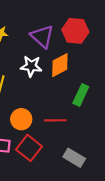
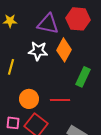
purple triangle: (42, 36) -> (48, 24), turned -30
orange diamond: (60, 65) -> (64, 50), turned -35

